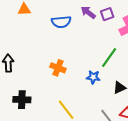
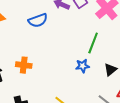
orange cross: (58, 68) -> (24, 65), moved

